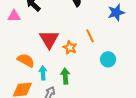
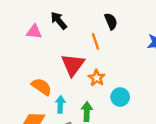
orange line: (90, 36) -> (96, 41), moved
cyan circle: (108, 59) -> (120, 97), moved

